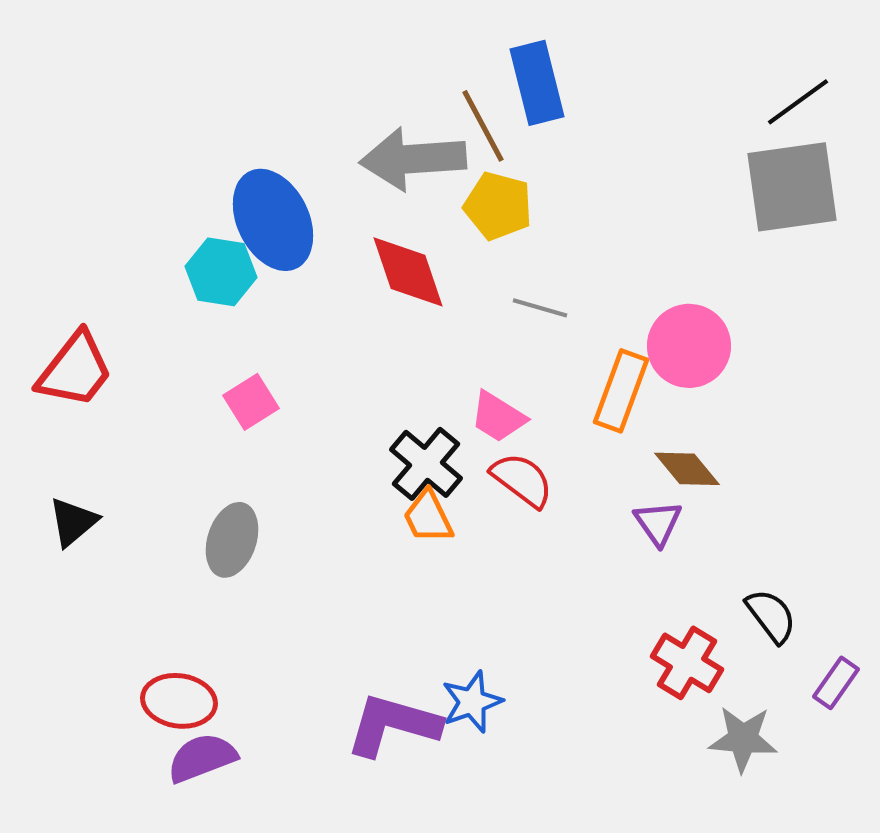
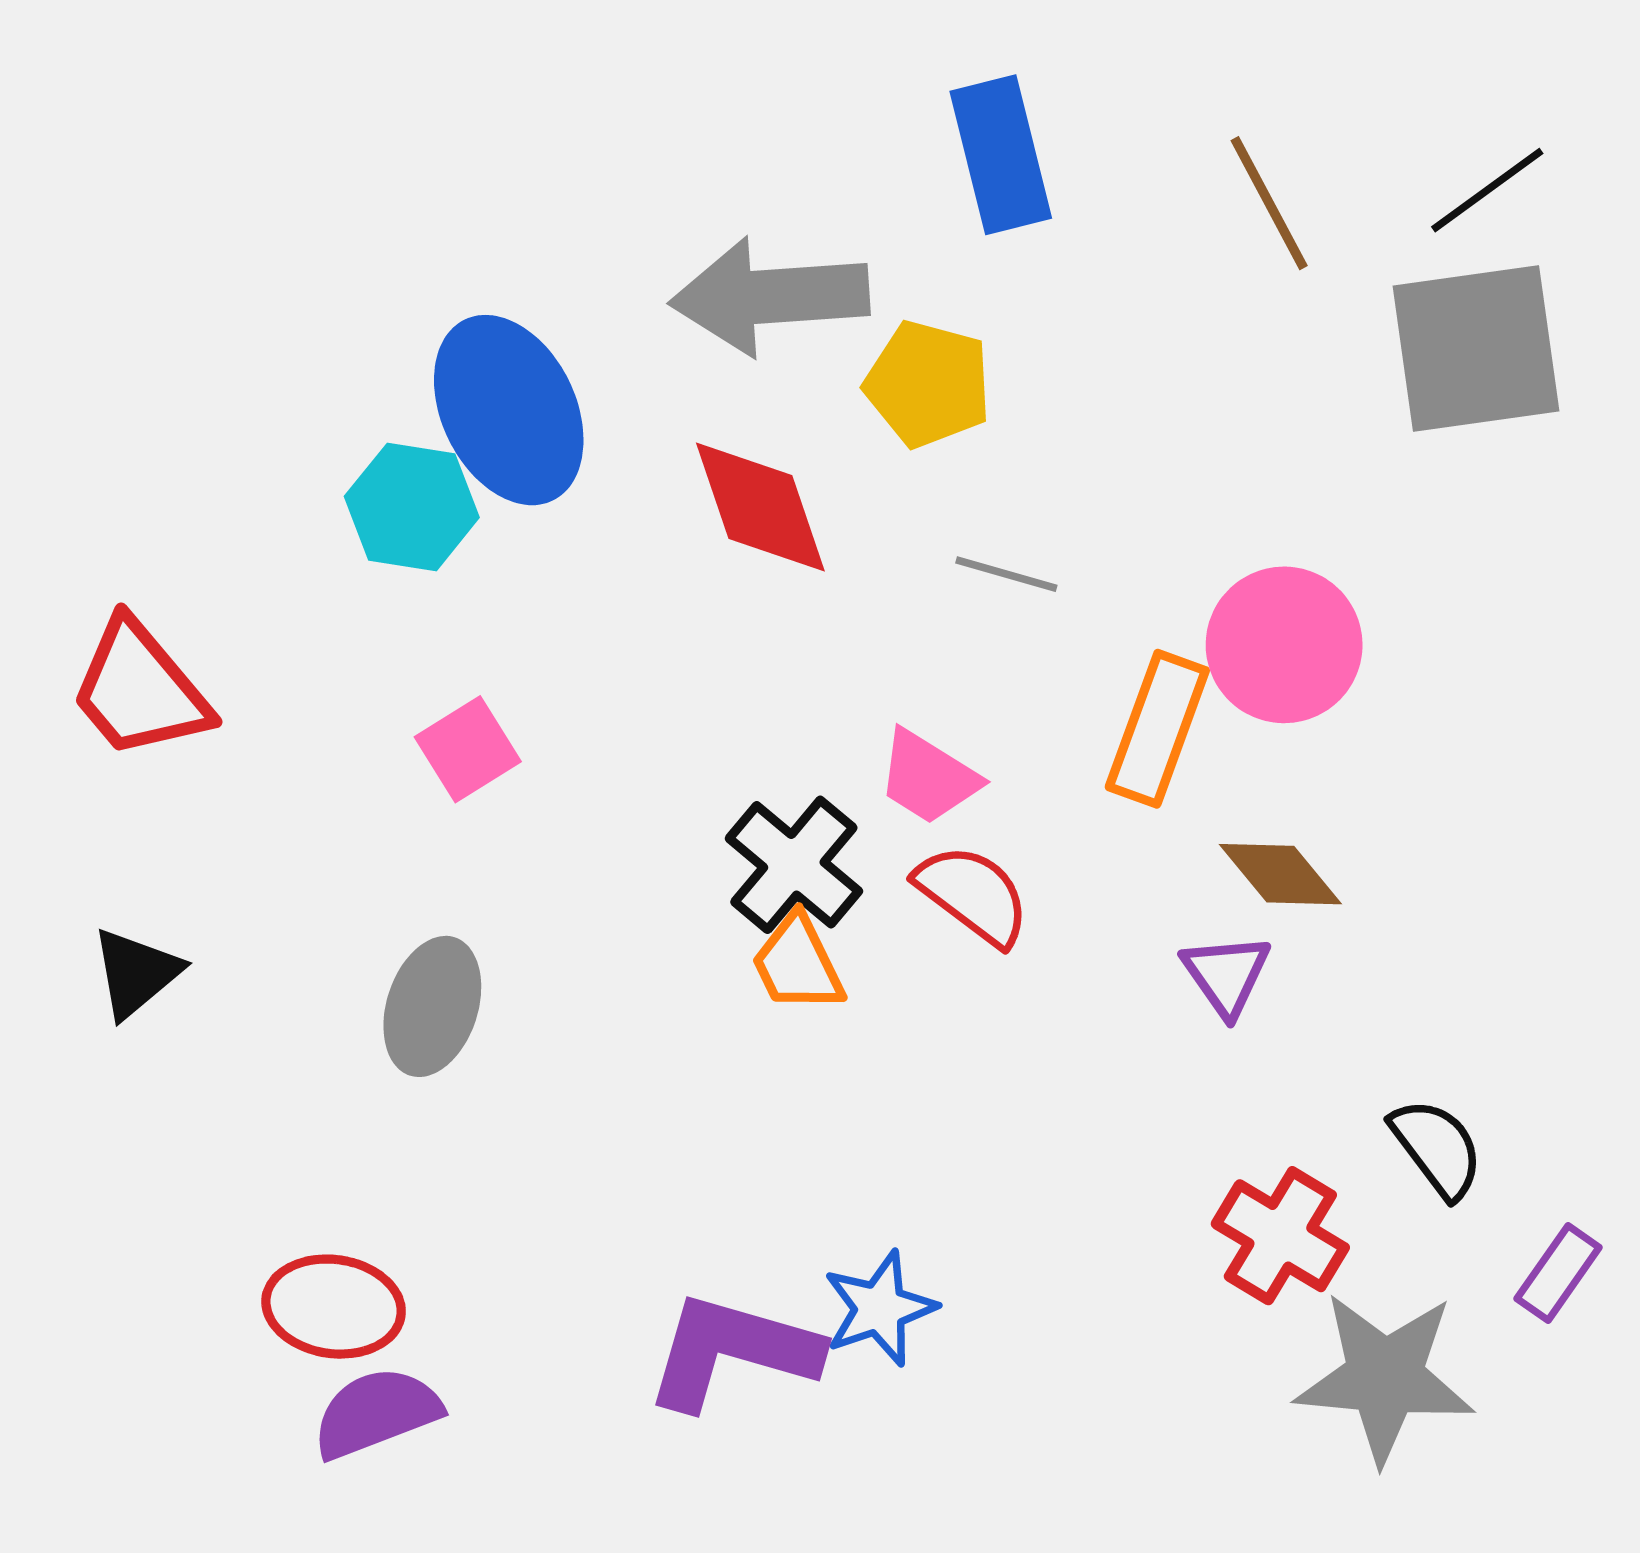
brown line: (483, 126) -> (1269, 203), moved
red trapezoid: (75, 370) -> (140, 690), turned 102
gray star: (743, 739) -> (1385, 1377), size x1.4

